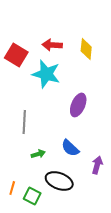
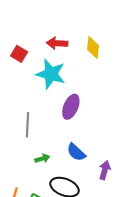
red square: (16, 55) -> (19, 54), size x0.7
purple ellipse: (78, 105) -> (71, 107), moved

